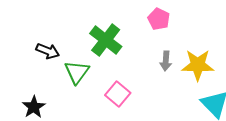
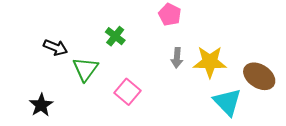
green cross: (106, 40) -> (115, 36), size x0.6

